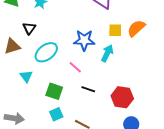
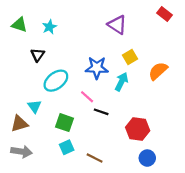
orange semicircle: (136, 28) -> (158, 71), moved
yellow square: (115, 30) -> (130, 57), turned -32
brown triangle: (12, 46) -> (19, 124), moved
black line: (88, 89) -> (101, 112), moved

